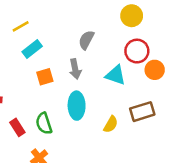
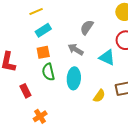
gray arrow: (75, 69) -> (76, 49), turned 126
orange square: (45, 77) -> (43, 52), moved
green semicircle: (44, 123) -> (48, 72), moved

